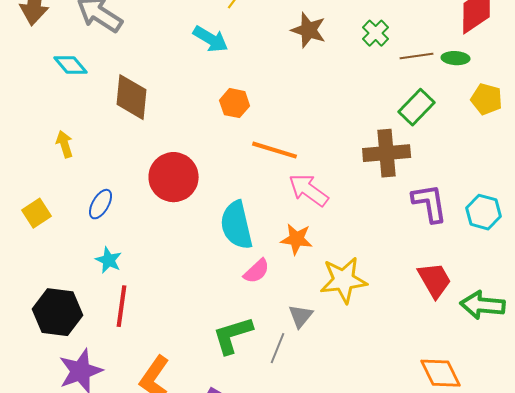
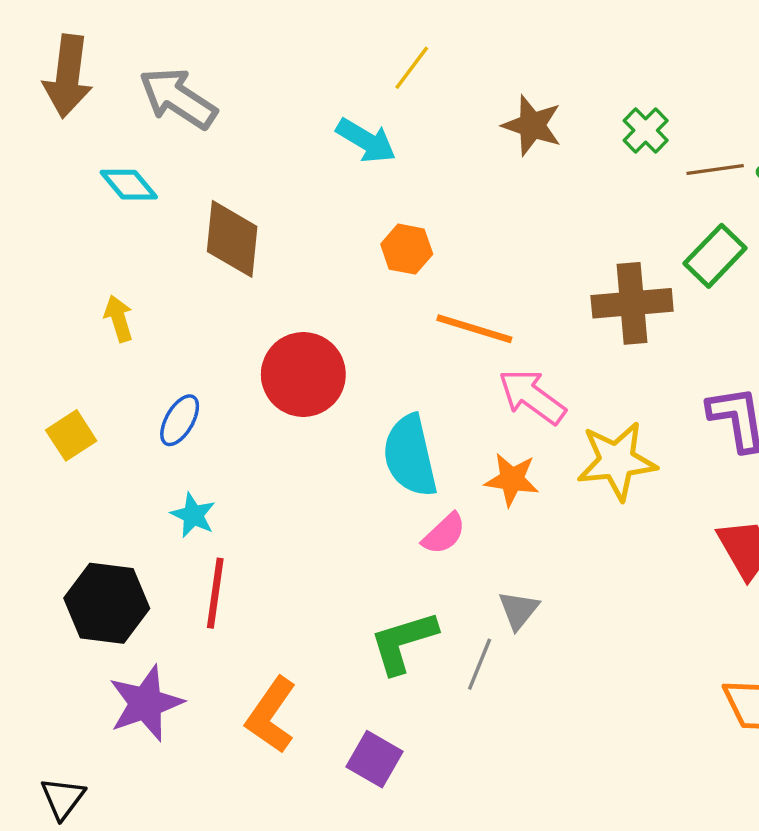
brown cross: (387, 153) -> (632, 303), moved
yellow star: (344, 280) -> (617, 461), moved

